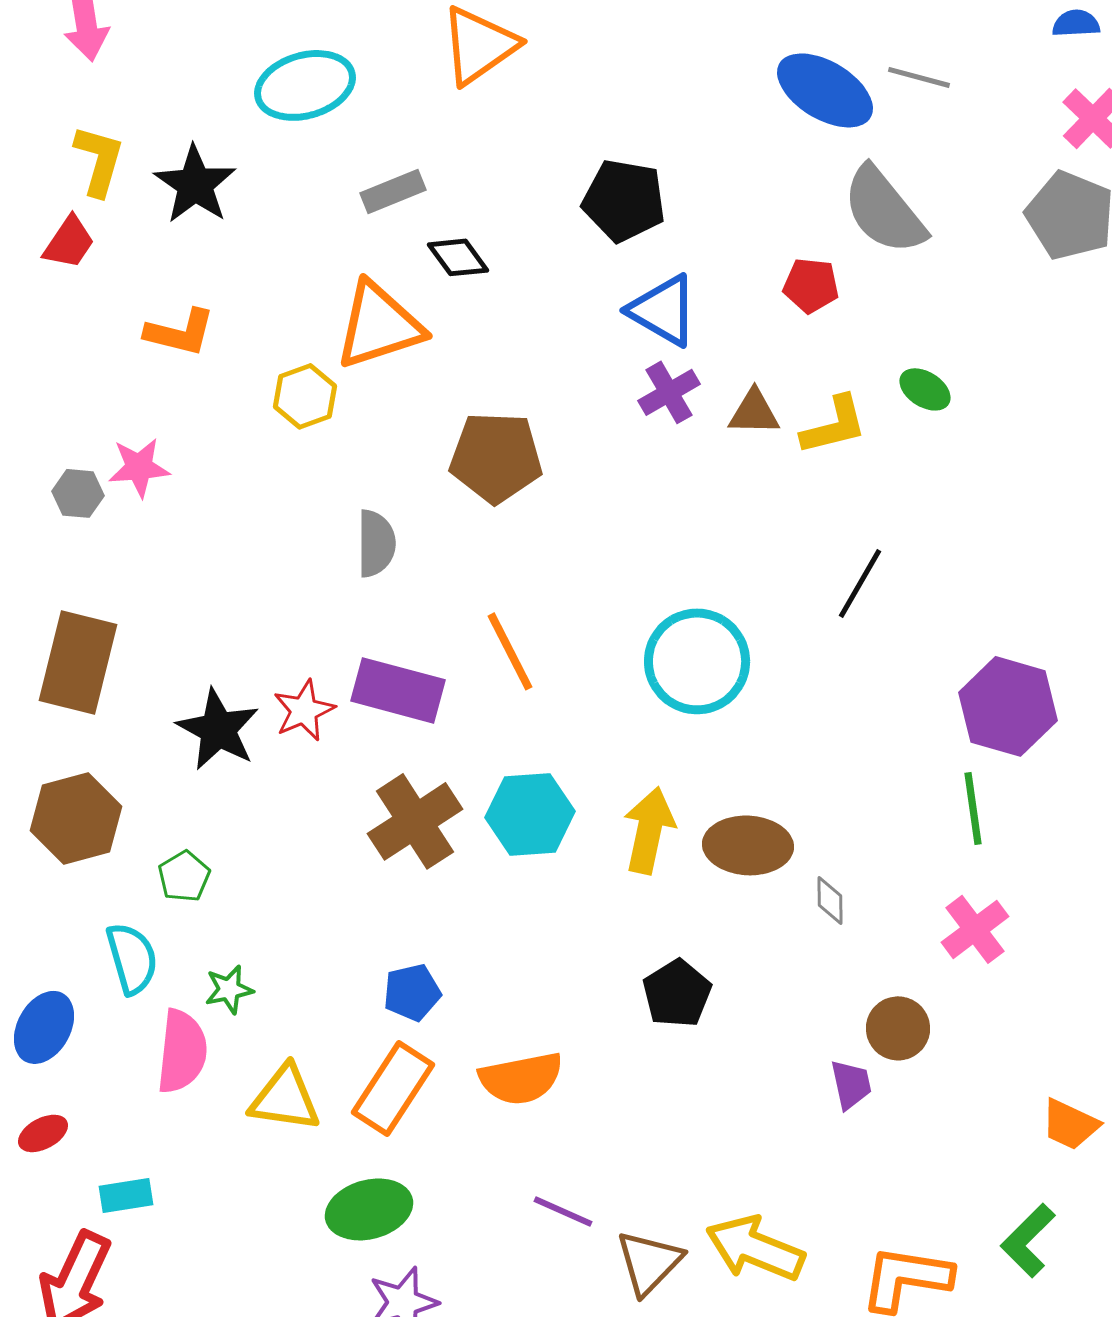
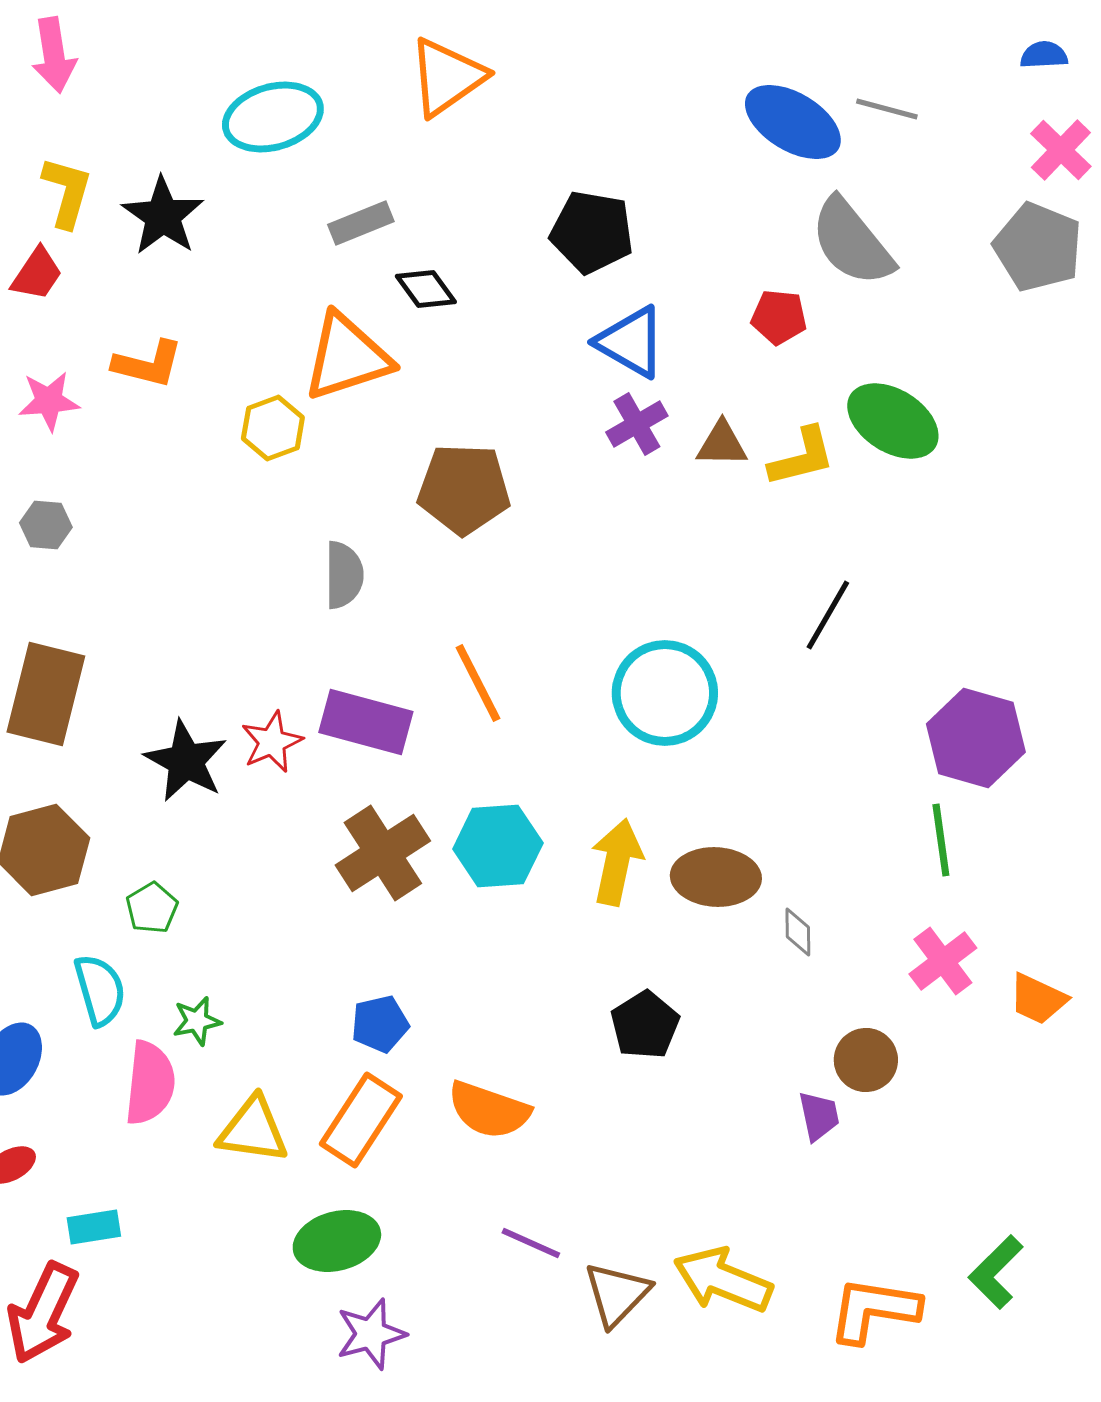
green ellipse: (925, 389) -> (893, 421), size x1.8
pink star: (139, 467) -> (49, 401), moved
orange semicircle: (521, 1078) -> (489, 1110), turned 30
orange trapezoid: (1070, 1124) -> (1038, 999), moved

